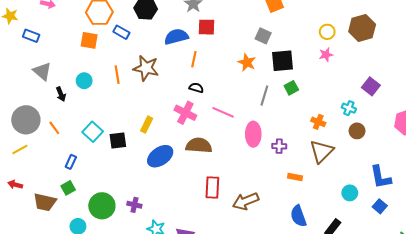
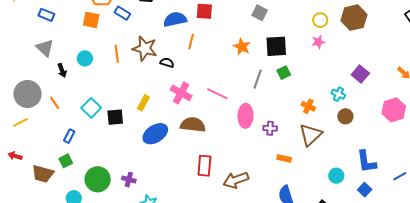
blue rectangle: (31, 36) -> (46, 15), moved
gray square: (263, 36) -> (260, 13), moved
black semicircle: (196, 88) -> (167, 63), moved

